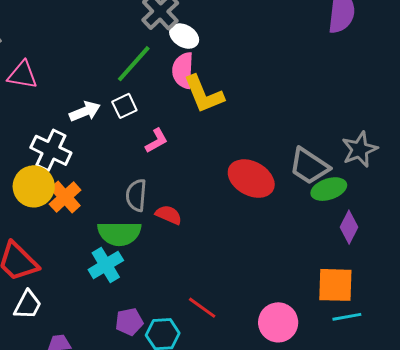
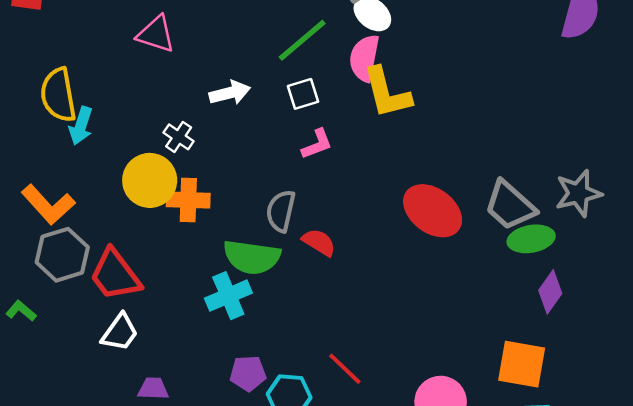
white square: (124, 106) -> (303, 94), moved
white cross: (51, 150) -> (179, 137), size x0.6
orange cross: (65, 197) -> (188, 200), turned 36

